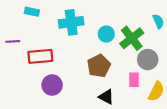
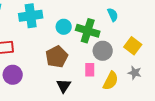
green cross: (132, 38) -> (88, 31), turned -35
black triangle: (106, 97) -> (64, 86), turned 35

